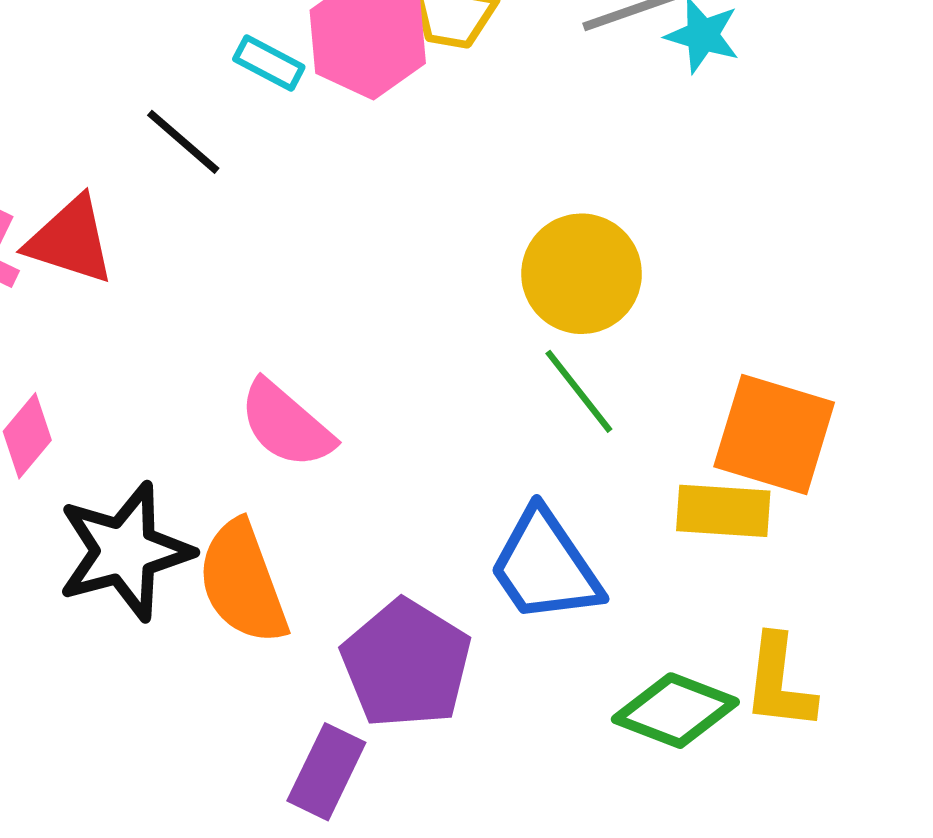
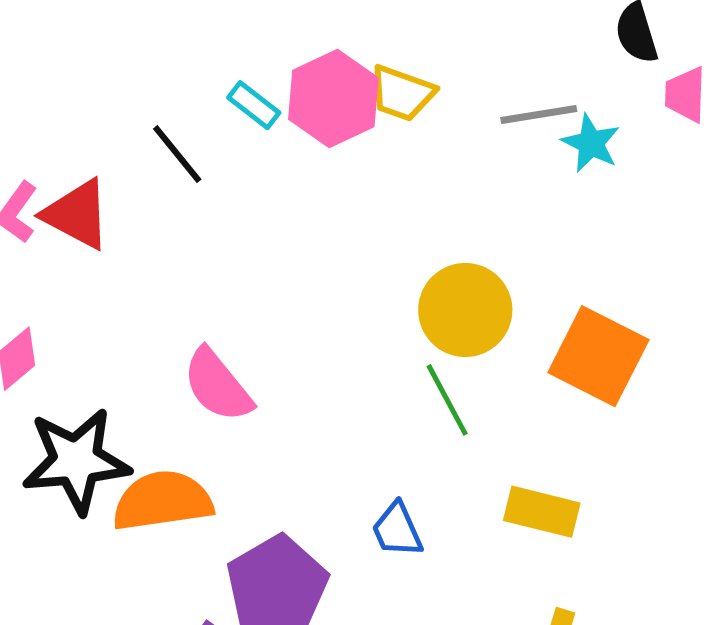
orange square: (774, 434) -> (598, 356), moved
blue trapezoid: (545, 566) -> (397, 530), size x0.6
orange semicircle: (243, 582) -> (163, 501), turned 92

